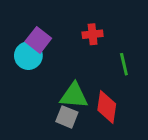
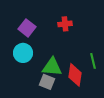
cyan circle: (28, 56) -> (23, 53), moved
green line: (124, 64) -> (93, 61), moved

